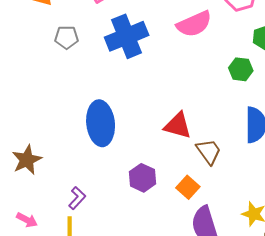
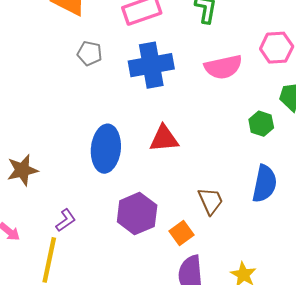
red triangle: (178, 126) -> (164, 139), moved, turned -32
purple hexagon: (142, 178) -> (137, 214), size x1.4

